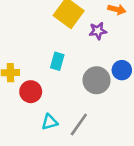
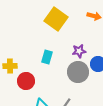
purple star: (98, 31) -> (79, 51), moved

